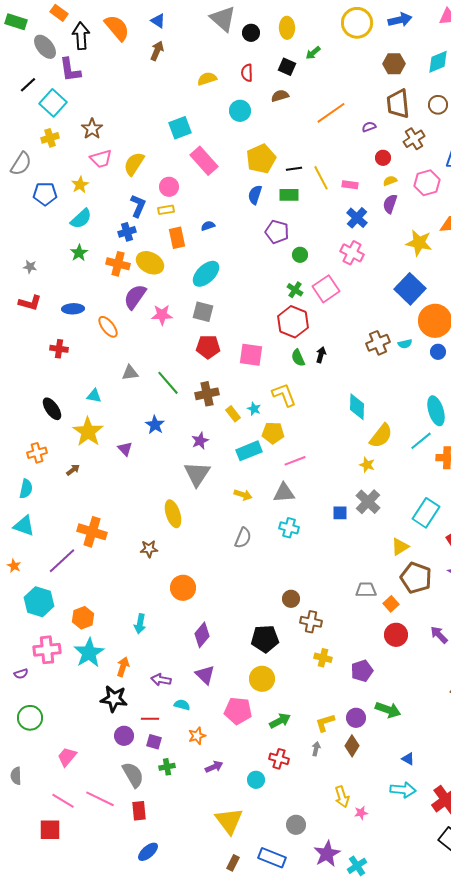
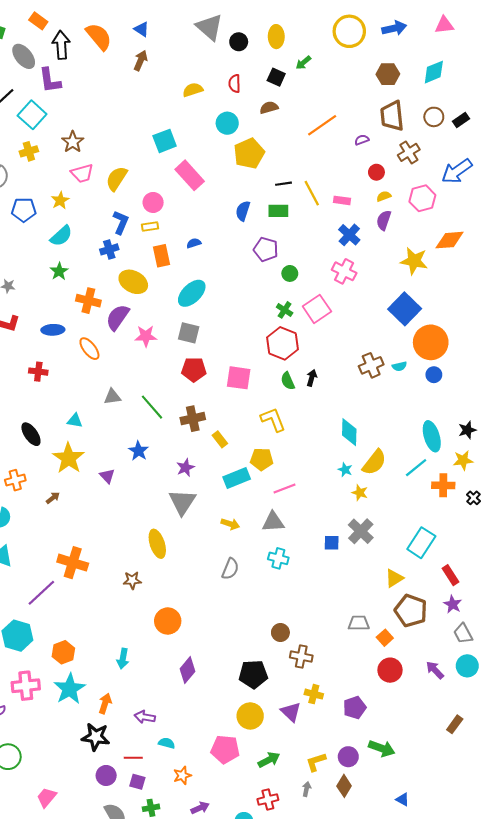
yellow pentagon: (261, 159) -> (249, 153), moved
orange cross: (118, 264) -> (88, 301), moved
cyan star: (254, 409) -> (345, 470), moved
purple triangle: (205, 675) -> (291, 712), moved
red cross: (279, 759) -> (268, 799), turned -30

